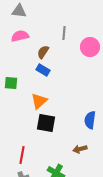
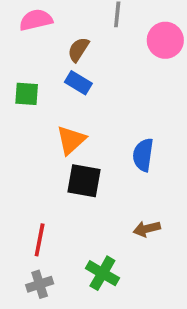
green square: (11, 83) -> (27, 94), moved
blue semicircle: (90, 120) -> (143, 155), moved

